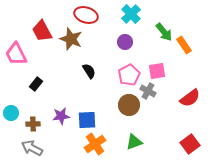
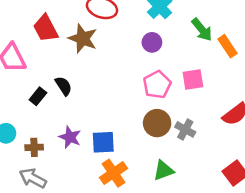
black semicircle: (89, 71) -> (64, 86), moved
gray cross: (148, 91) -> (185, 129), moved
purple star: (61, 116) -> (70, 137), turned 30

